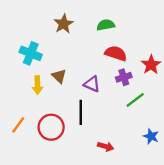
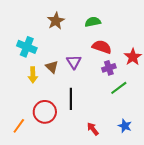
purple triangle: (92, 84) -> (74, 62), moved, turned 35
orange line: (18, 125) -> (19, 126), moved
blue star: (151, 136) -> (125, 126), moved
red arrow: (106, 147) -> (93, 129), turned -144

